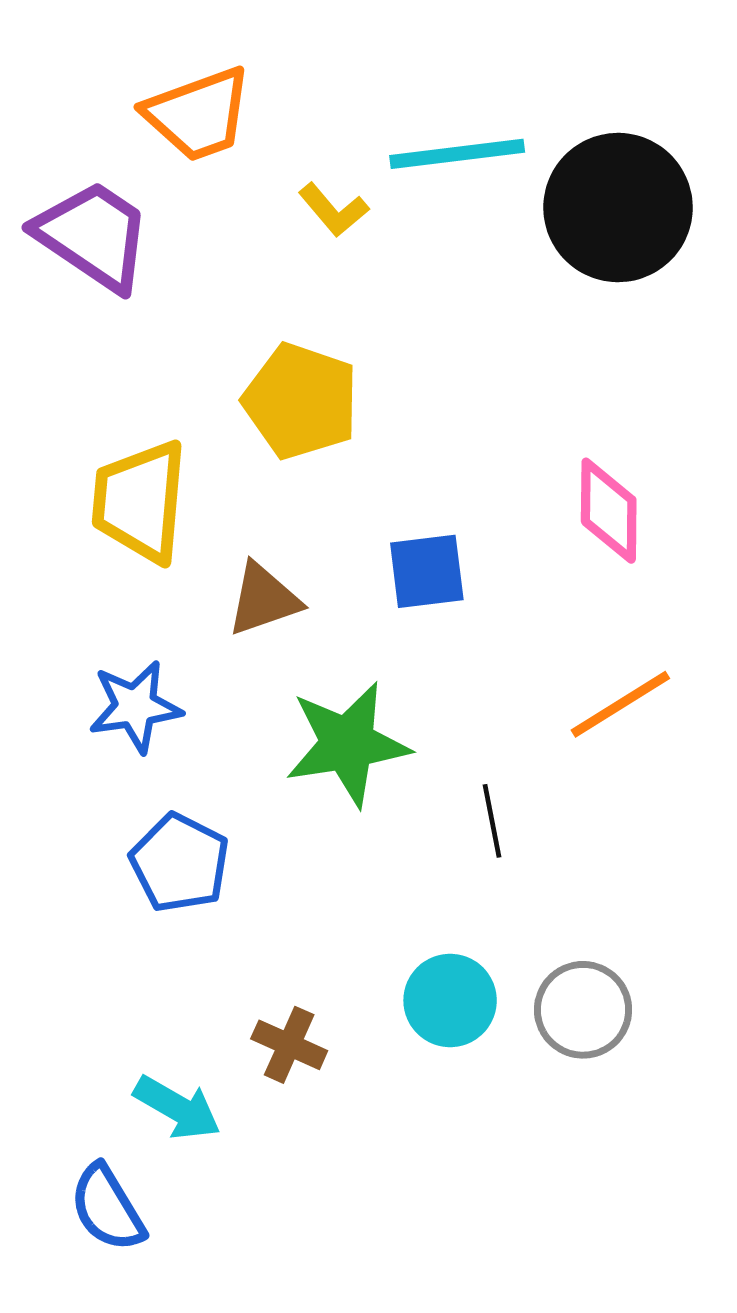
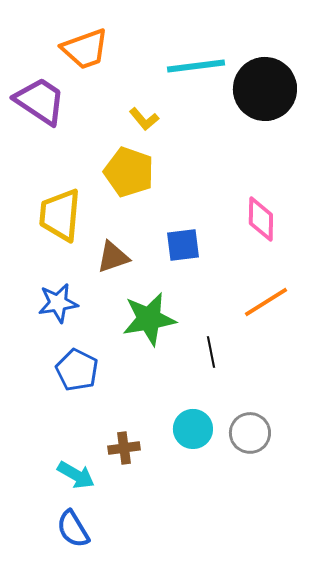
yellow L-shape: (333, 210) -> (144, 119), moved
brown cross: (289, 1045) -> (124, 448), turned -32
blue semicircle: (107, 1208) -> (73, 529), moved

